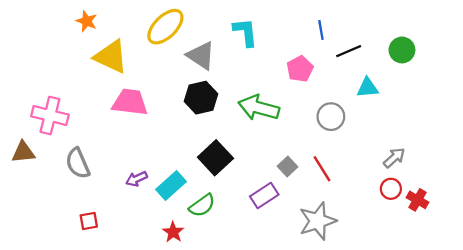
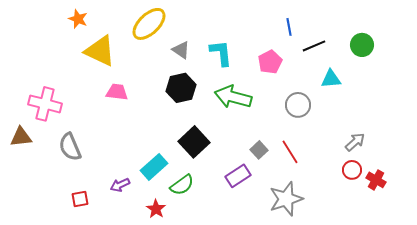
cyan L-shape: (245, 32) -> (221, 53), moved
gray triangle: (201, 56) -> (181, 50), size x0.7
pink trapezoid: (130, 102) -> (117, 92), size x0.7
purple arrow: (137, 179) -> (120, 185), moved

